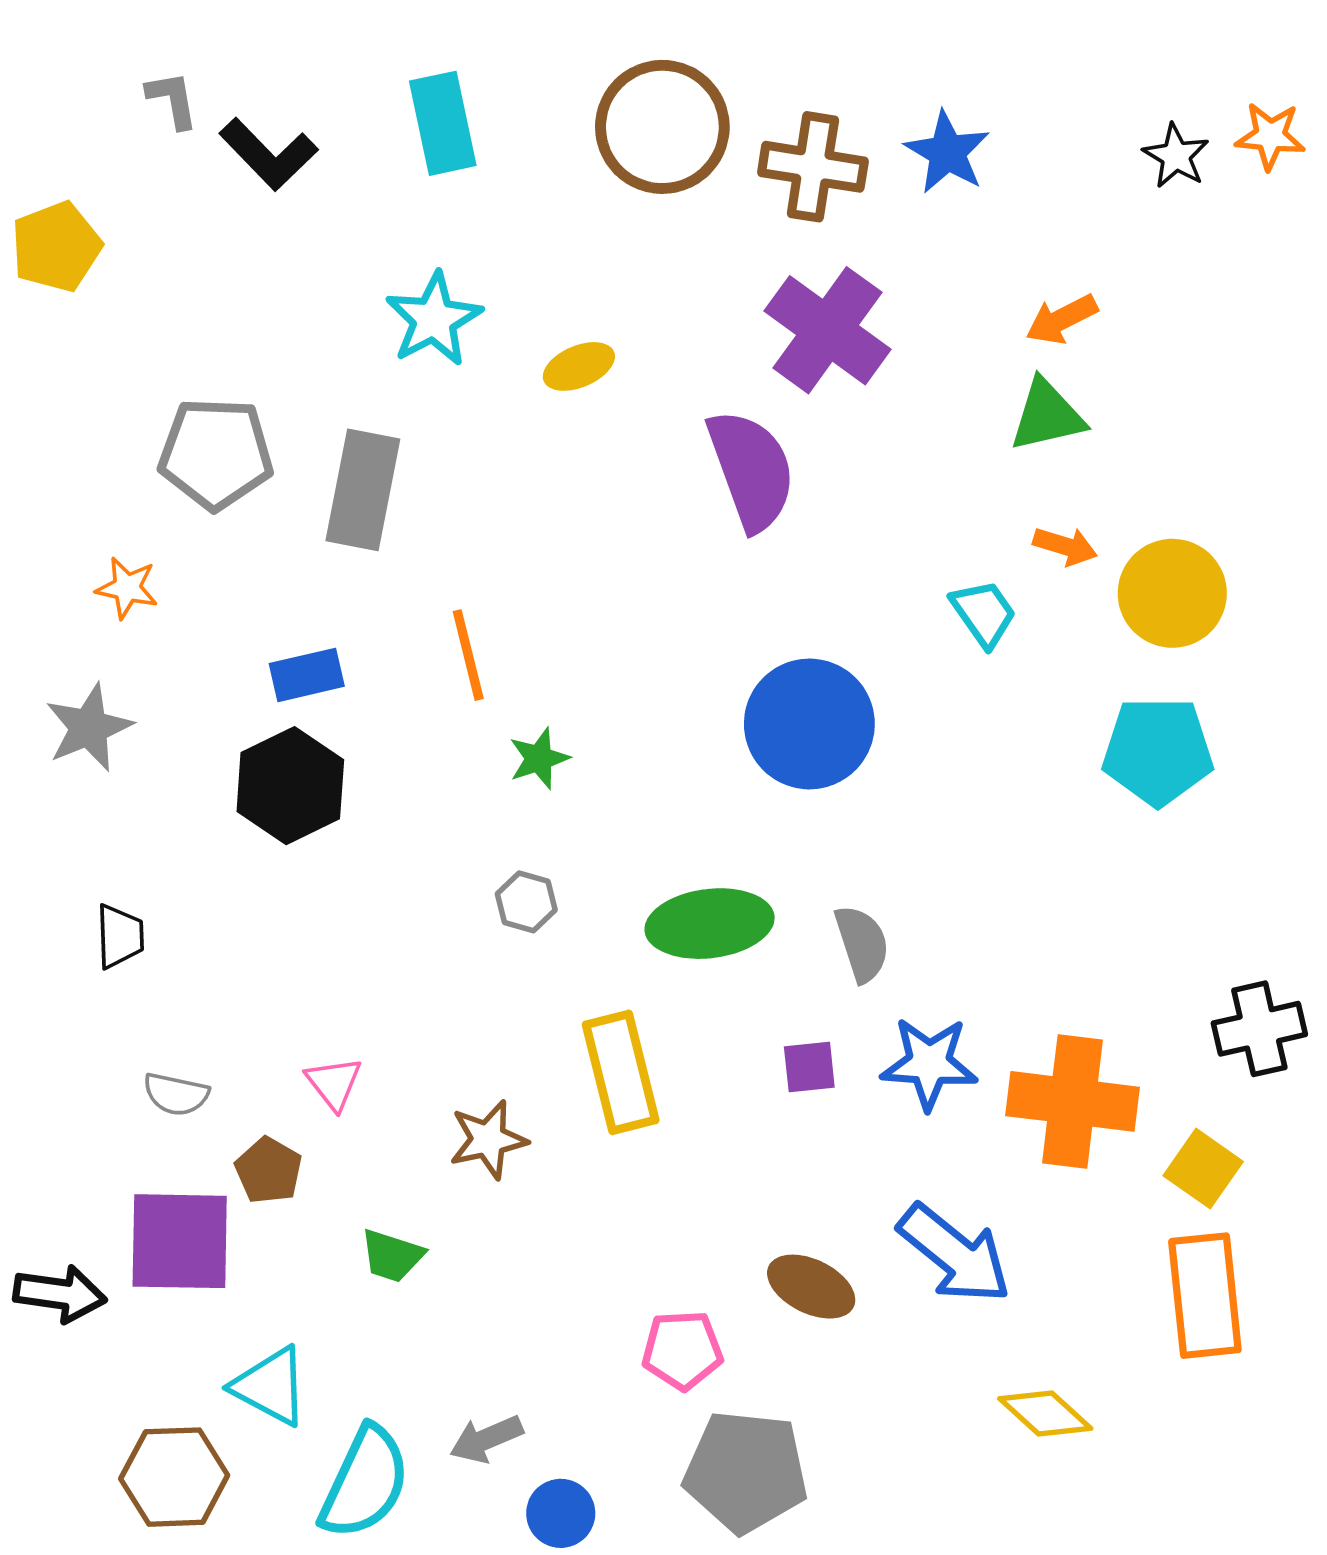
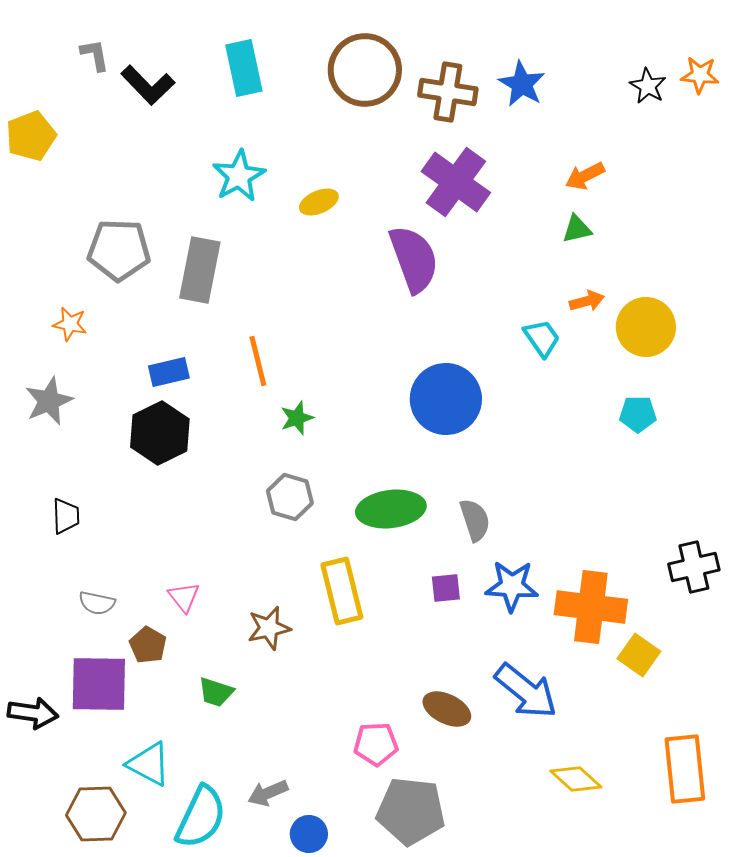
green triangle: (1047, 415) -> (577, 229), size x0.7
orange arrow: (1065, 546) -> (587, 301), turned -32
cyan pentagon: (1158, 751) -> (638, 414), size x0.6
gray hexagon: (526, 902) -> (290, 497), size x1.4
yellow square: (1203, 1169) -> (639, 655), moved
orange rectangle: (1205, 1296) -> (685, 769), moved

